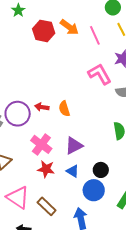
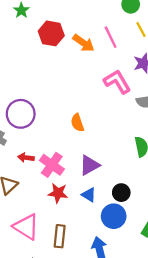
orange arrow: (69, 27) -> (83, 43), moved
red arrow: (42, 107) -> (26, 158), moved
purple circle: (18, 114) -> (21, 114), moved
brown rectangle: (47, 206) -> (60, 236), turned 54

